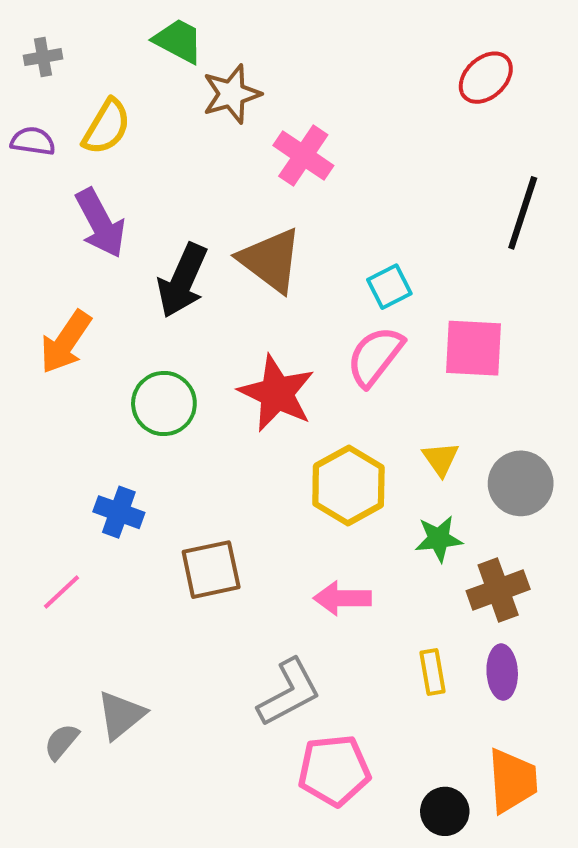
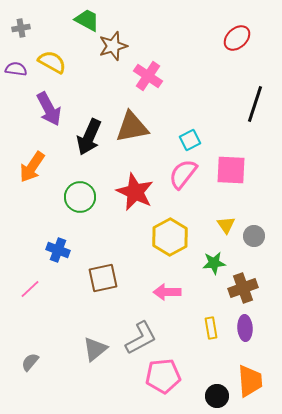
yellow semicircle: (107, 127) -> (52, 62), turned -92
brown triangle: (271, 260) -> (132, 127), turned -48
yellow triangle: (441, 459) -> (226, 225), moved
gray circle: (521, 483) -> (254, 236), size x0.7
gray triangle: (121, 715) -> (95, 349), moved

